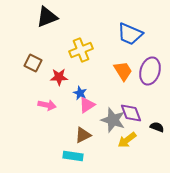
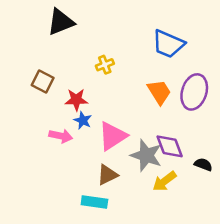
yellow cross: (81, 50) -> (105, 65), size x0.6
blue star: (80, 93) -> (83, 120), moved
pink triangle: (87, 105) -> (113, 136), size x1.4

